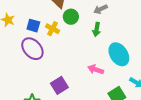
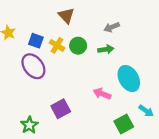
green circle: (71, 17) -> (78, 46), moved
green arrow: (97, 29) -> (106, 49), turned -112

